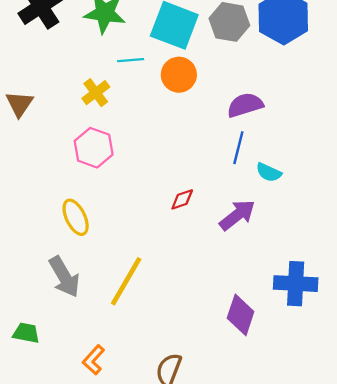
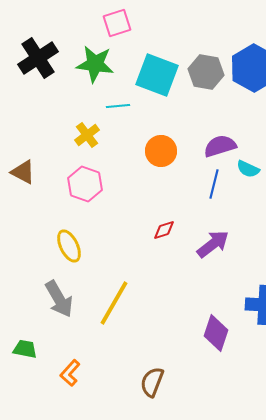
orange circle: (179, 75) -> (161, 151), moved
brown triangle: (19, 104) -> (23, 172), moved, turned -36
cyan semicircle: (269, 172) -> (248, 169), moved
orange L-shape: (94, 360) -> (70, 373), moved

